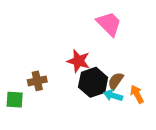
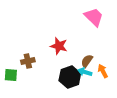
pink trapezoid: (109, 24) -> (94, 17), moved
black hexagon: (93, 82) -> (70, 77), moved

